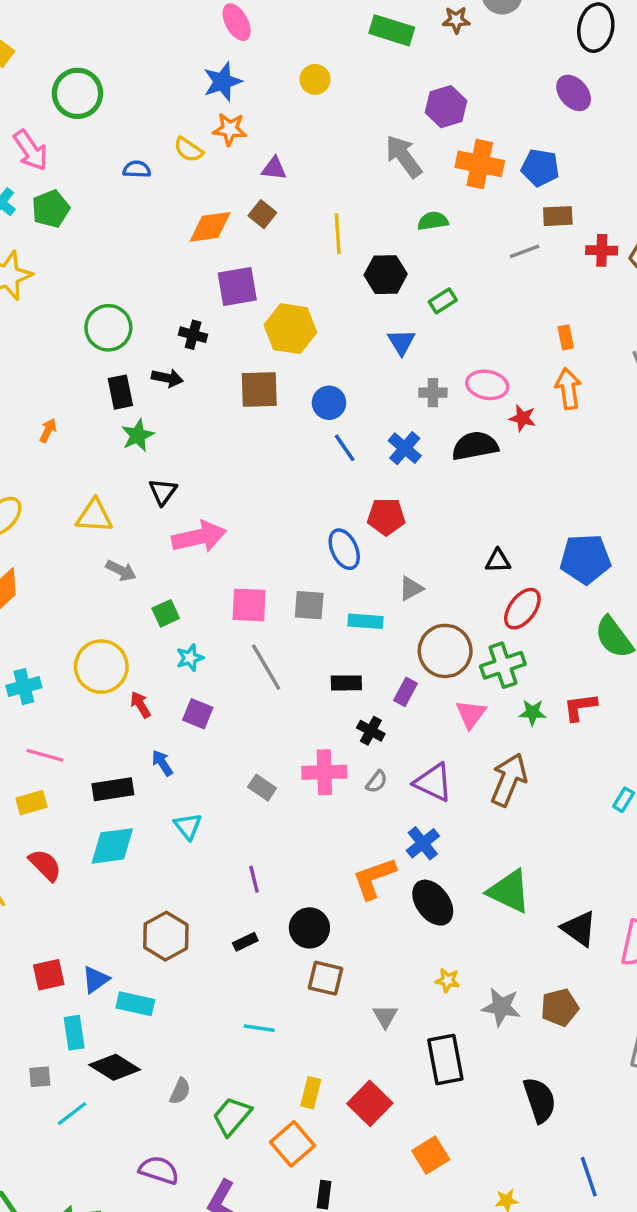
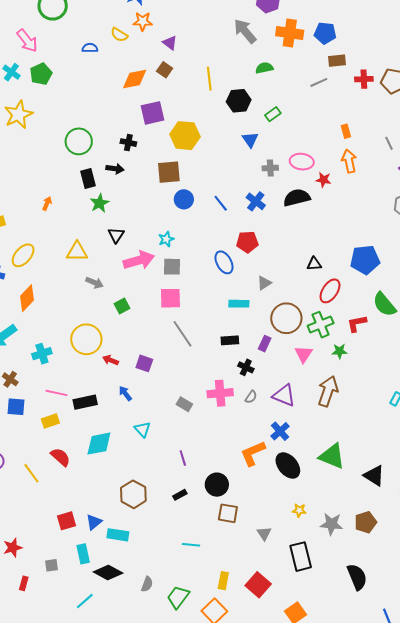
purple triangle: (274, 169) -> (170, 43), turned 35
blue circle: (329, 403) -> (184, 199), moved
gray square: (309, 605) -> (172, 267), moved
cyan star: (190, 658) -> (166, 239), moved
red arrow: (140, 705) -> (110, 360), turned -35
red L-shape: (580, 707) -> (357, 324), moved
black rectangle: (113, 789) -> (85, 402), moved
gray square: (40, 1077) -> (51, 565), moved

